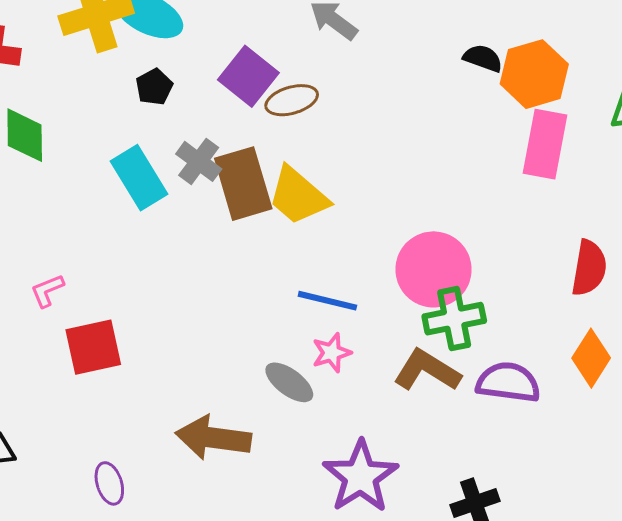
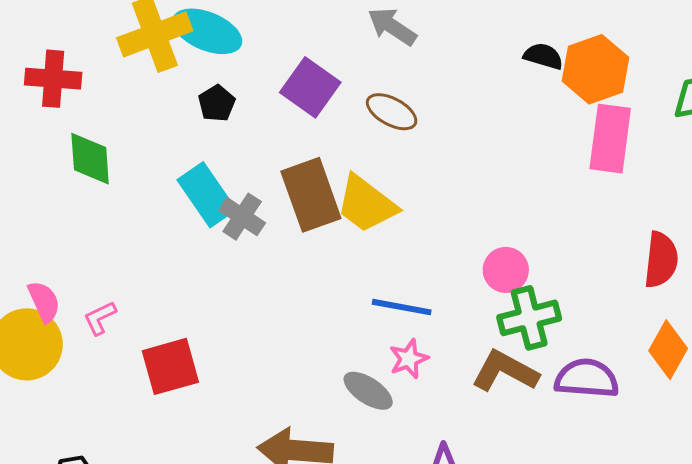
brown ellipse: (292, 100) -> (392, 112), moved, turned 48
gray cross: (199, 161) -> (242, 217), moved
pink circle: (433, 269) -> (506, 270), size x0.6
pink L-shape: (47, 291) -> (100, 318), moved

